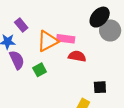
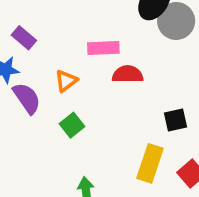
orange triangle: (48, 41) -> (66, 81), moved, size x0.6
green square: (40, 70) -> (72, 125), moved

